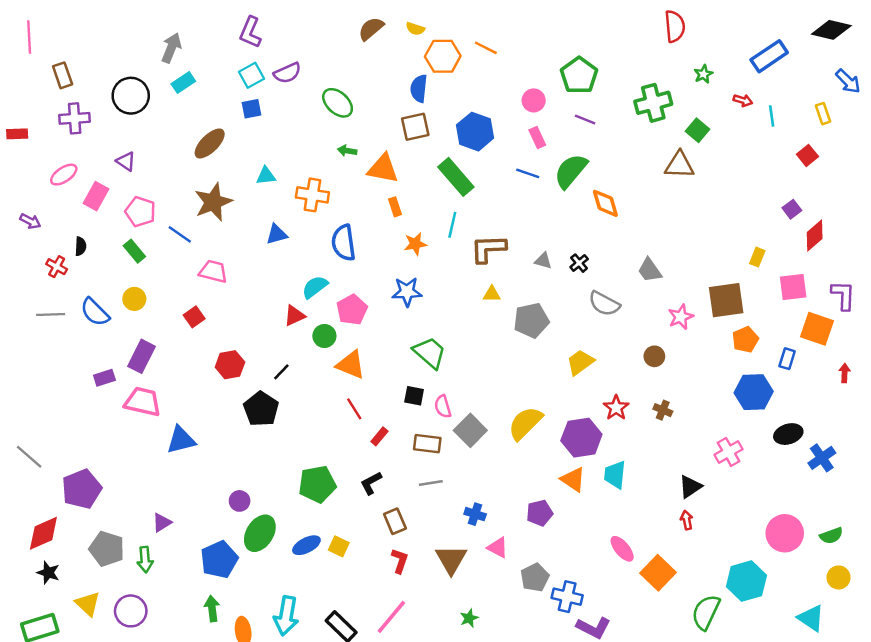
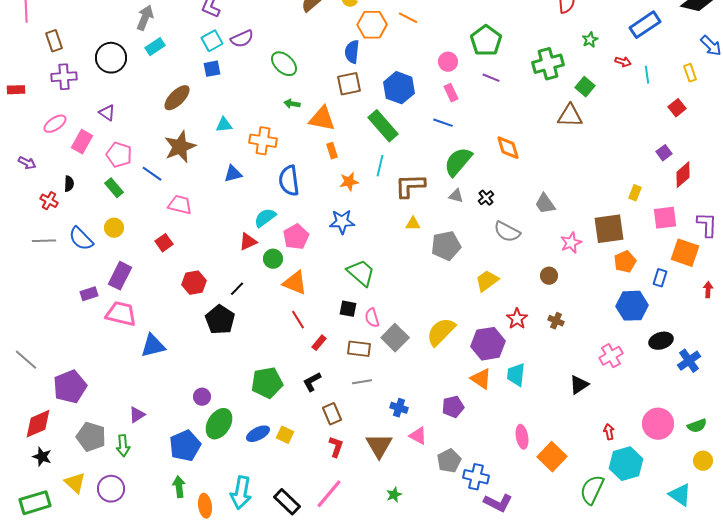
green semicircle: (571, 171) -> (458, 162), moved
red arrow: (687, 520) -> (609, 432), moved
pink ellipse: (622, 549) -> (522, 437), turned 30

